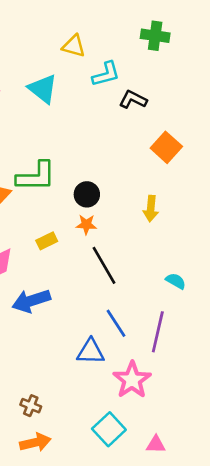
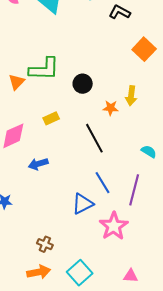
orange star: (86, 224) -> (111, 108), moved
blue arrow: (31, 301) -> (38, 164), size x0.7
blue triangle: (91, 352) -> (83, 204), turned -30
brown cross: (31, 406) -> (45, 244), moved
cyan square: (109, 429) -> (80, 273), moved

